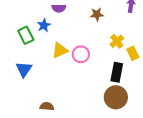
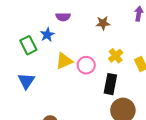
yellow cross: (117, 41) -> (116, 56), moved
black rectangle: (117, 72) -> (110, 84), moved

